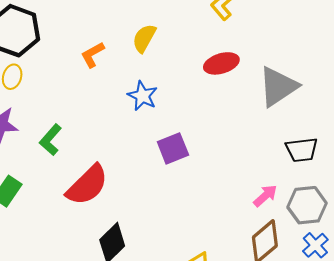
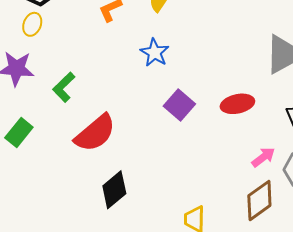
red ellipse: (221, 63) -> (237, 104), moved
purple square: (173, 148) -> (179, 105), turned -32

